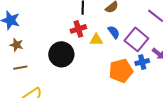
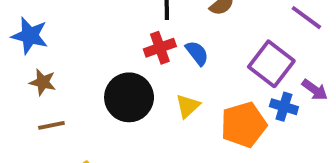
blue semicircle: (114, 32) -> (197, 53), moved
yellow triangle: (96, 40) -> (188, 106), moved, turned -40
blue cross: (142, 62) -> (284, 107), turned 32

